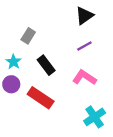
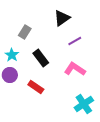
black triangle: (84, 16) -> (62, 18), moved
red rectangle: (41, 98) -> (36, 87), size x0.7

